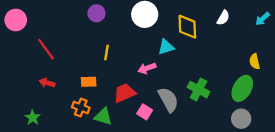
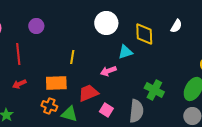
purple circle: (96, 13) -> (36, 26), moved
red line: (46, 49) -> (18, 54), turned 30
orange rectangle: (89, 82) -> (56, 83), size x1.5
red arrow: (47, 83) -> (19, 84), turned -40
gray semicircle: (168, 100) -> (136, 111), moved, turned 35

